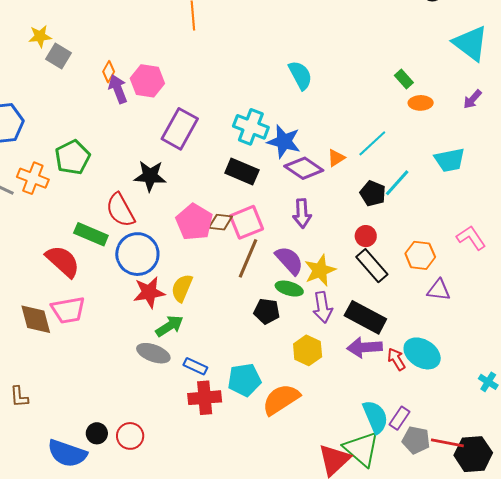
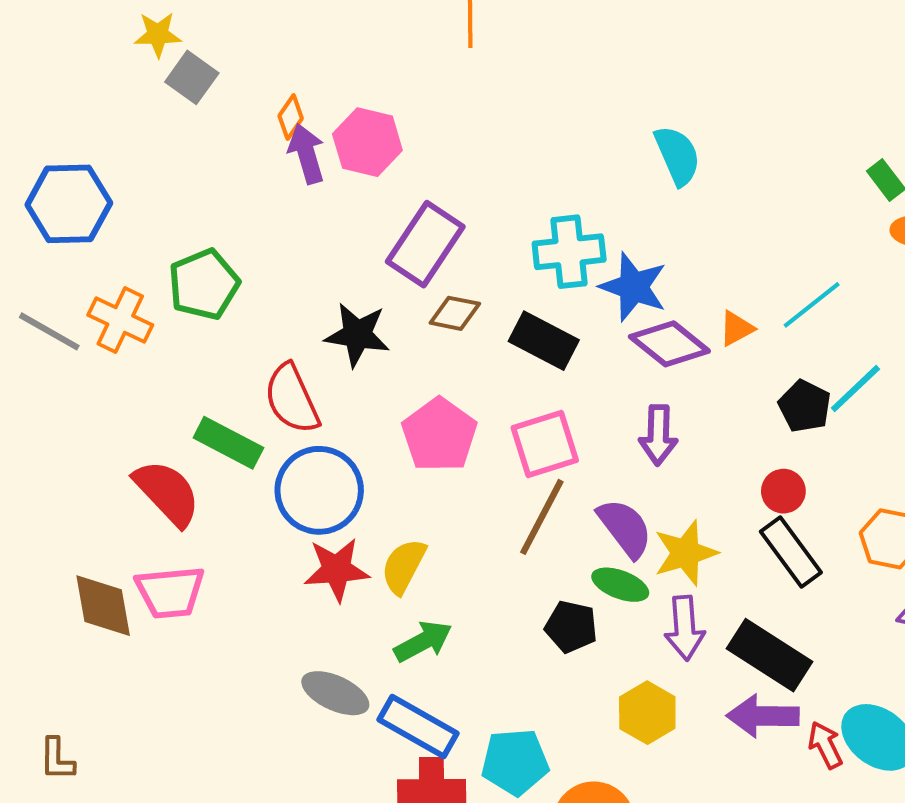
cyan cross: (251, 127) -> (569, 252), turned -32
brown diamond: (220, 222) -> (455, 313), moved
green arrow: (170, 326) -> (423, 641), moved
blue rectangle: (195, 366) -> (418, 726), size x1.6

